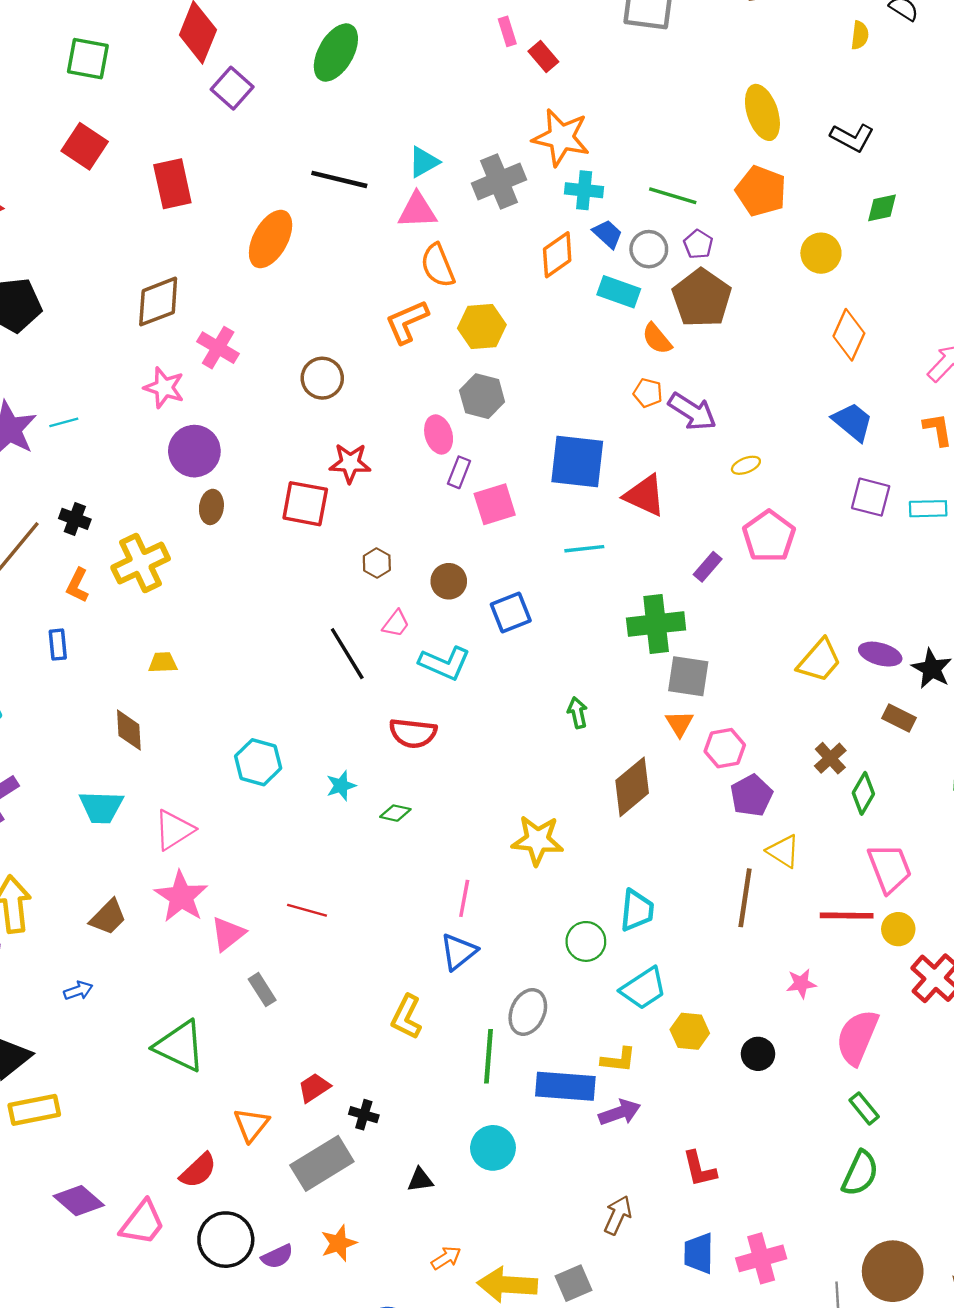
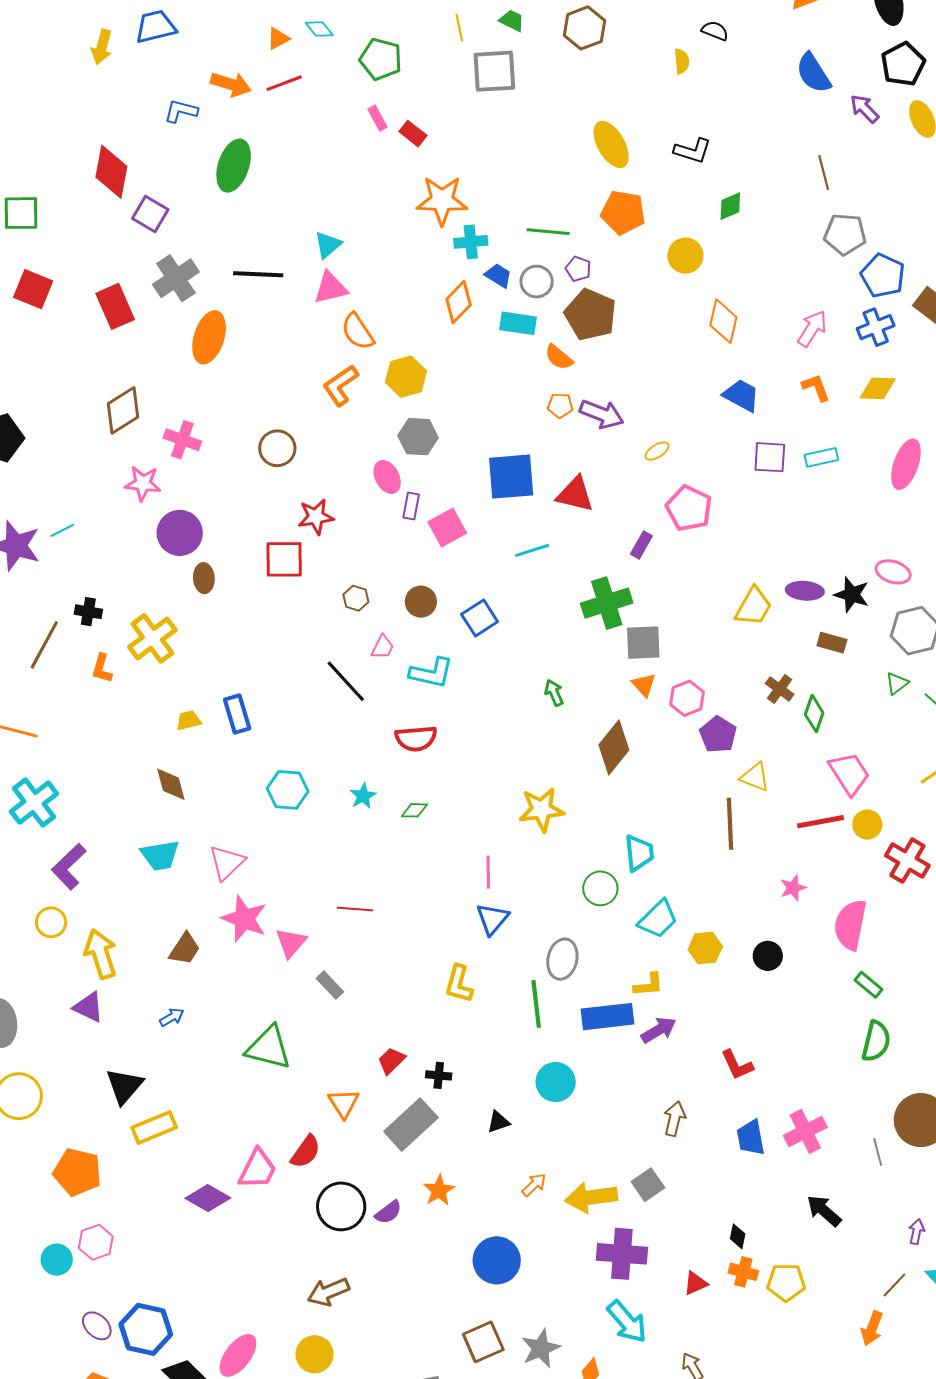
gray cross: (499, 181) -> (176, 278), moved
blue rectangle: (58, 645) -> (237, 714), moved, size x1.4
pink trapezoid: (142, 1223) -> (258, 1169), moved

